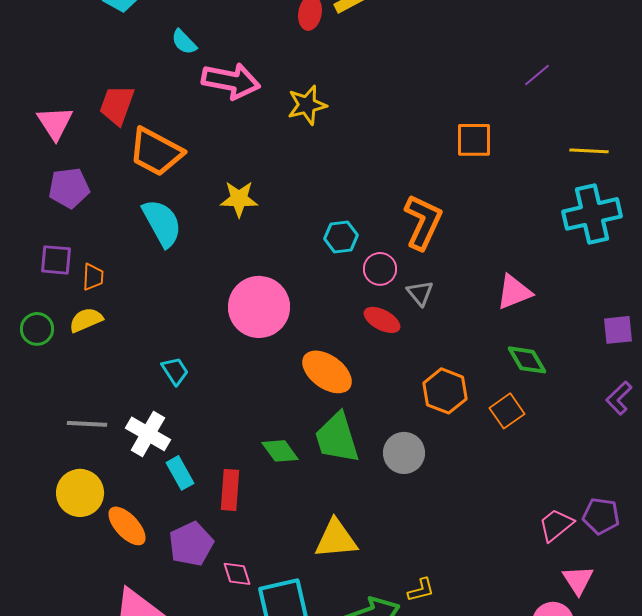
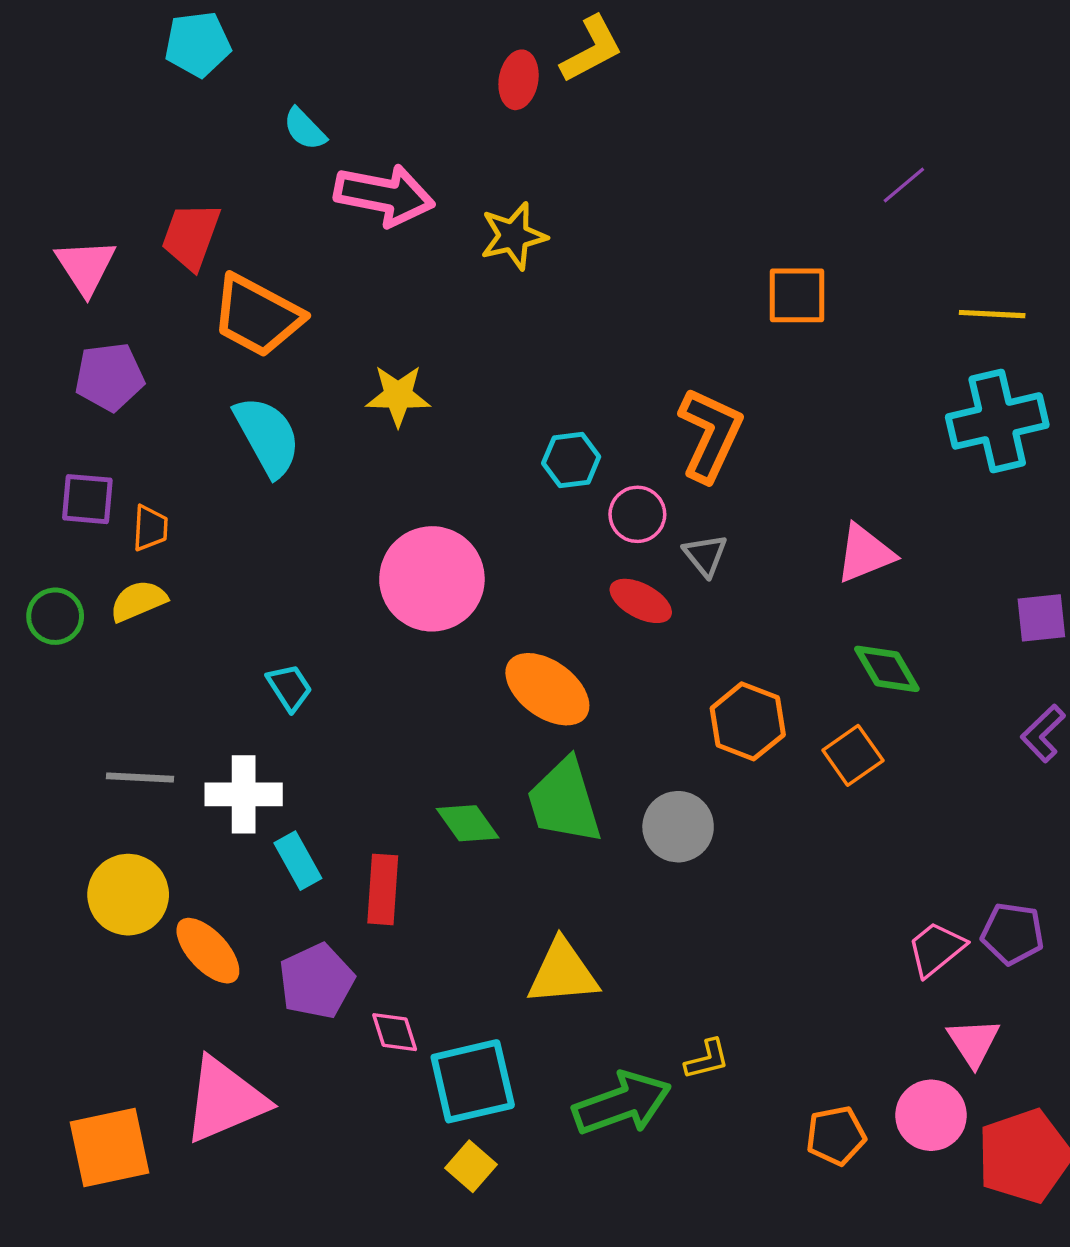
white cross: (148, 434) -> (244, 794), turned -30

